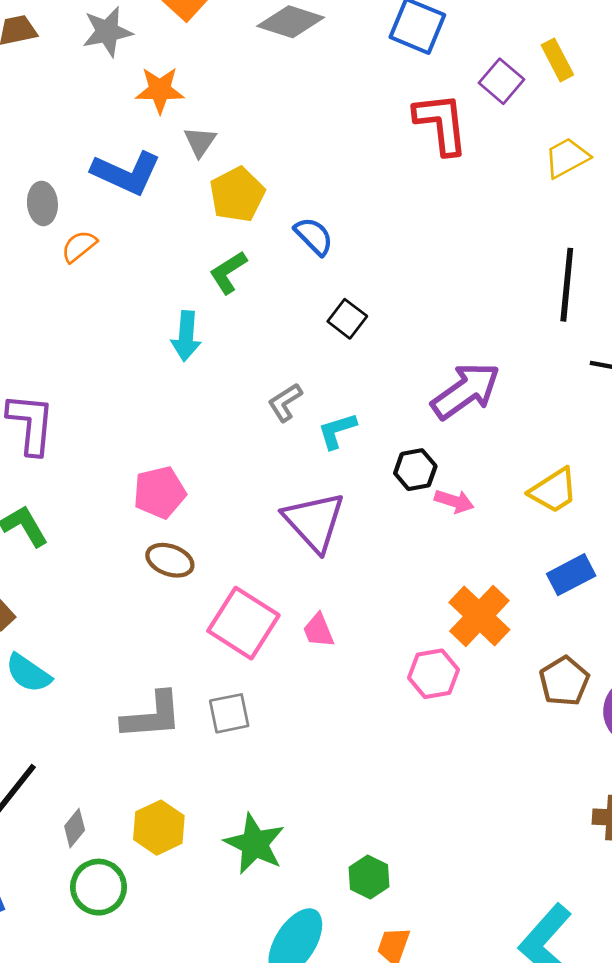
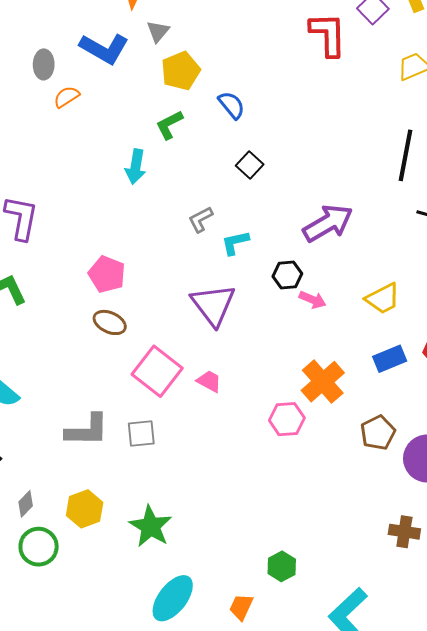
pink pentagon: (160, 492) -> (107, 274), turned 30
pink trapezoid: (318, 630) -> (209, 381), turned 136
green hexagon: (369, 877) -> (282, 566), moved

